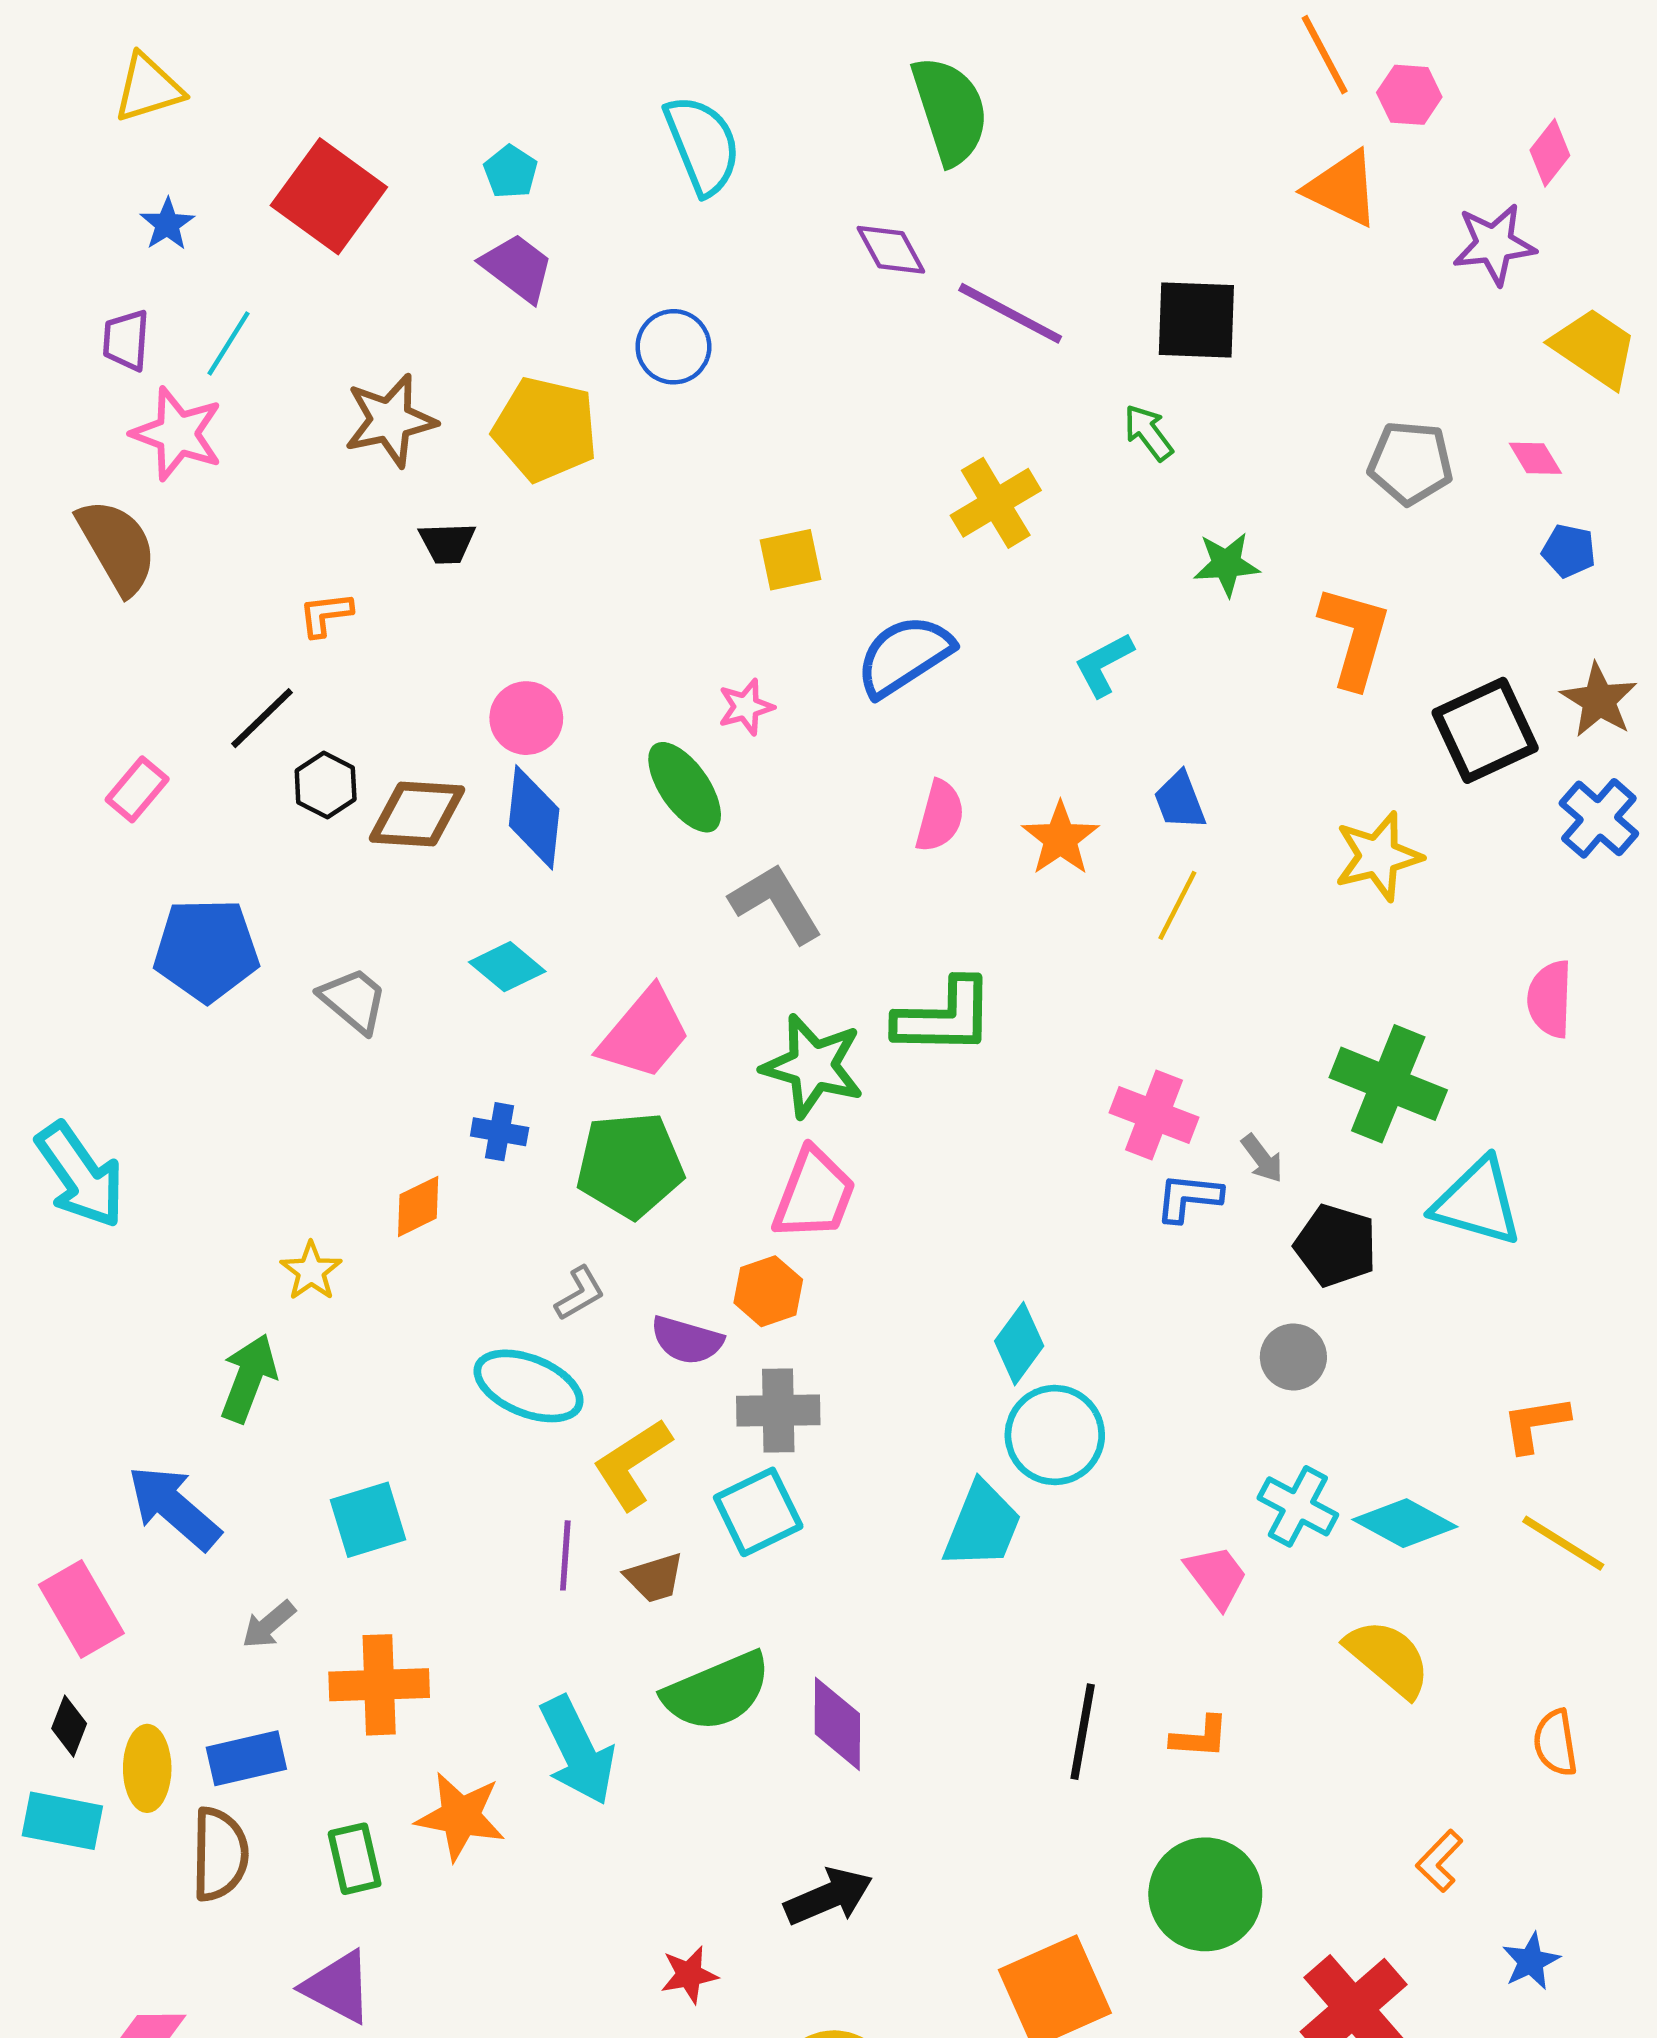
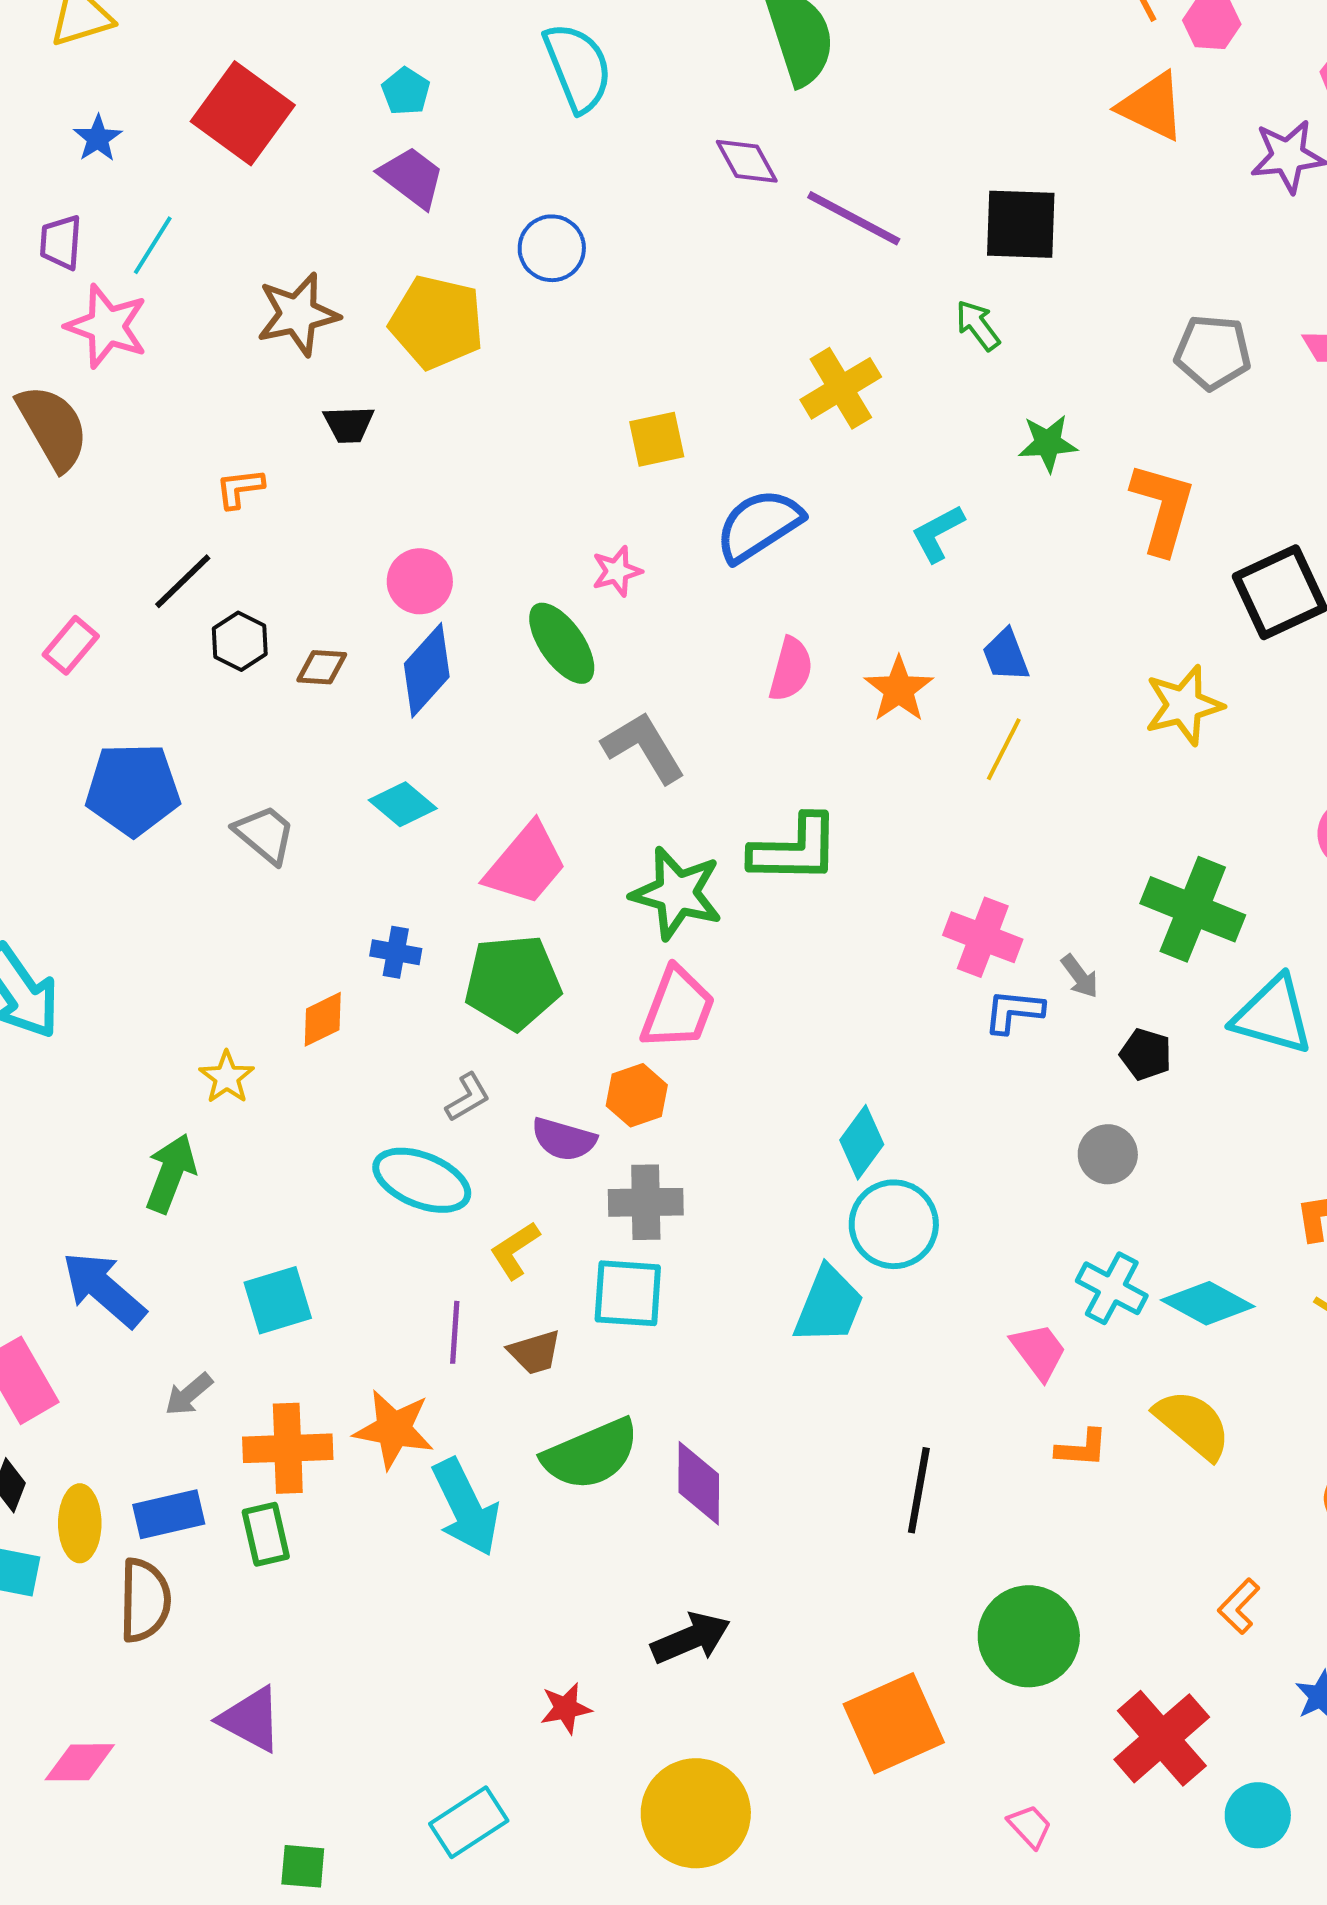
brown diamond: (417, 814) -> (322, 667), size x0.6
blue diamond: (534, 817) -> (427, 670), turned 36
black pentagon: (1336, 1245) -> (1146, 1054), size x0.7
yellow L-shape: (632, 1464) -> (515, 1250), size x0.7
cyan square: (758, 1512) -> (628, 1293), turned 30
orange L-shape: (1200, 1737) -> (1082, 1448), moved
orange star: (460, 1816) -> (394, 1429), moved
green rectangle: (355, 1859) -> (266, 1534), moved

